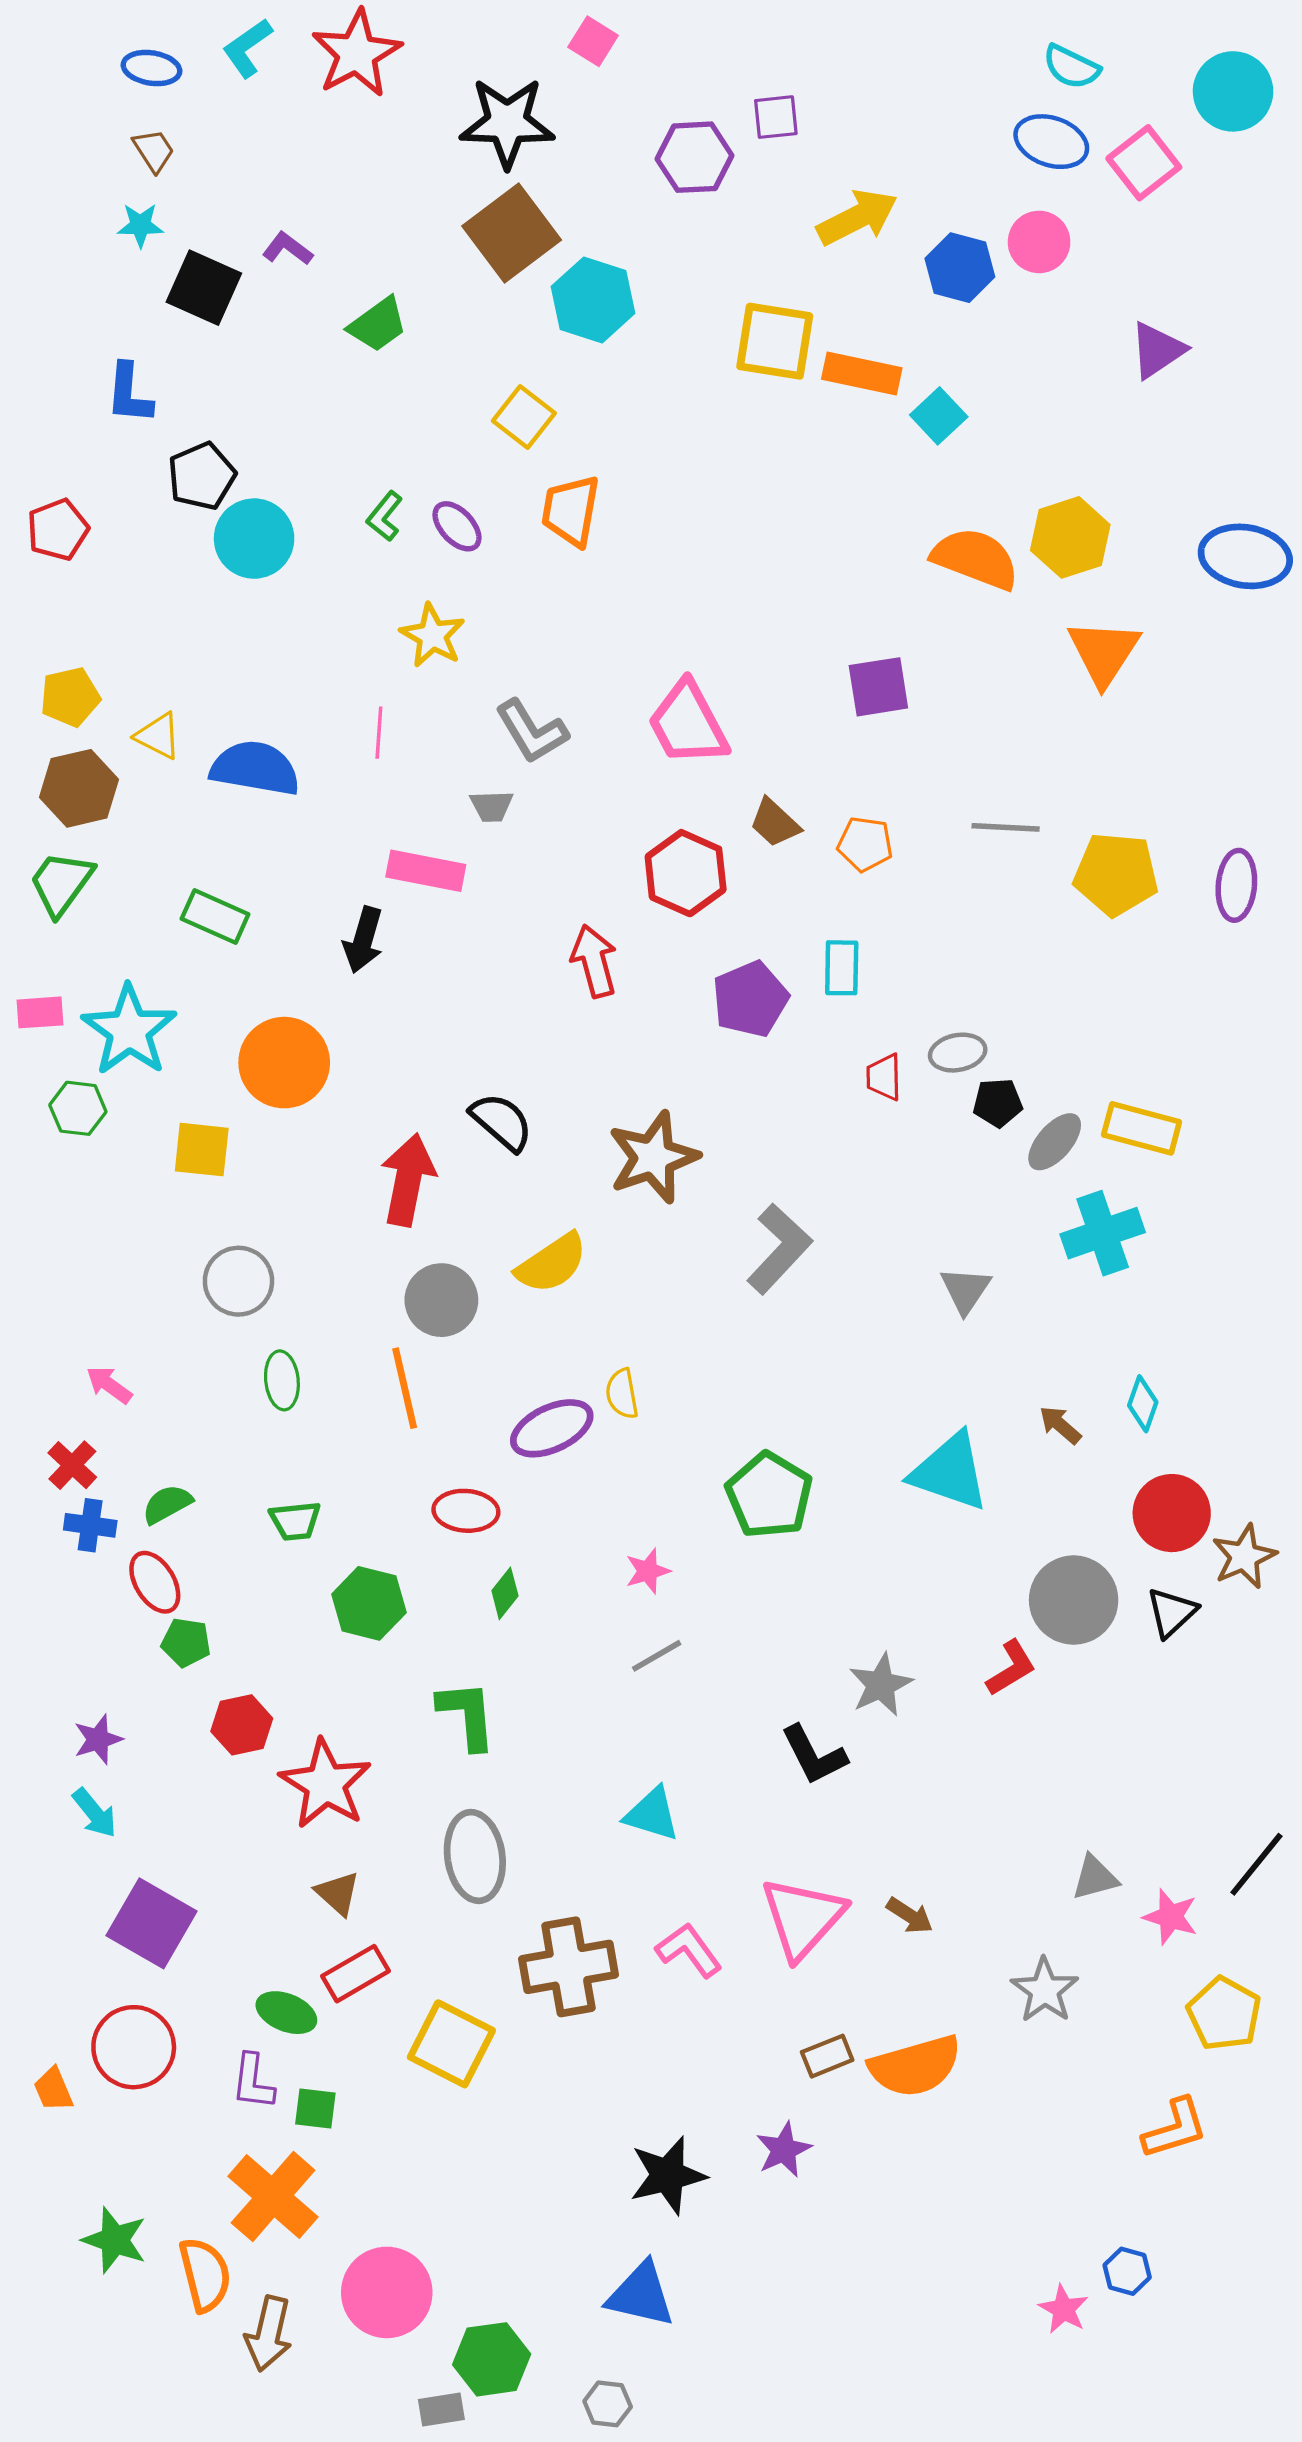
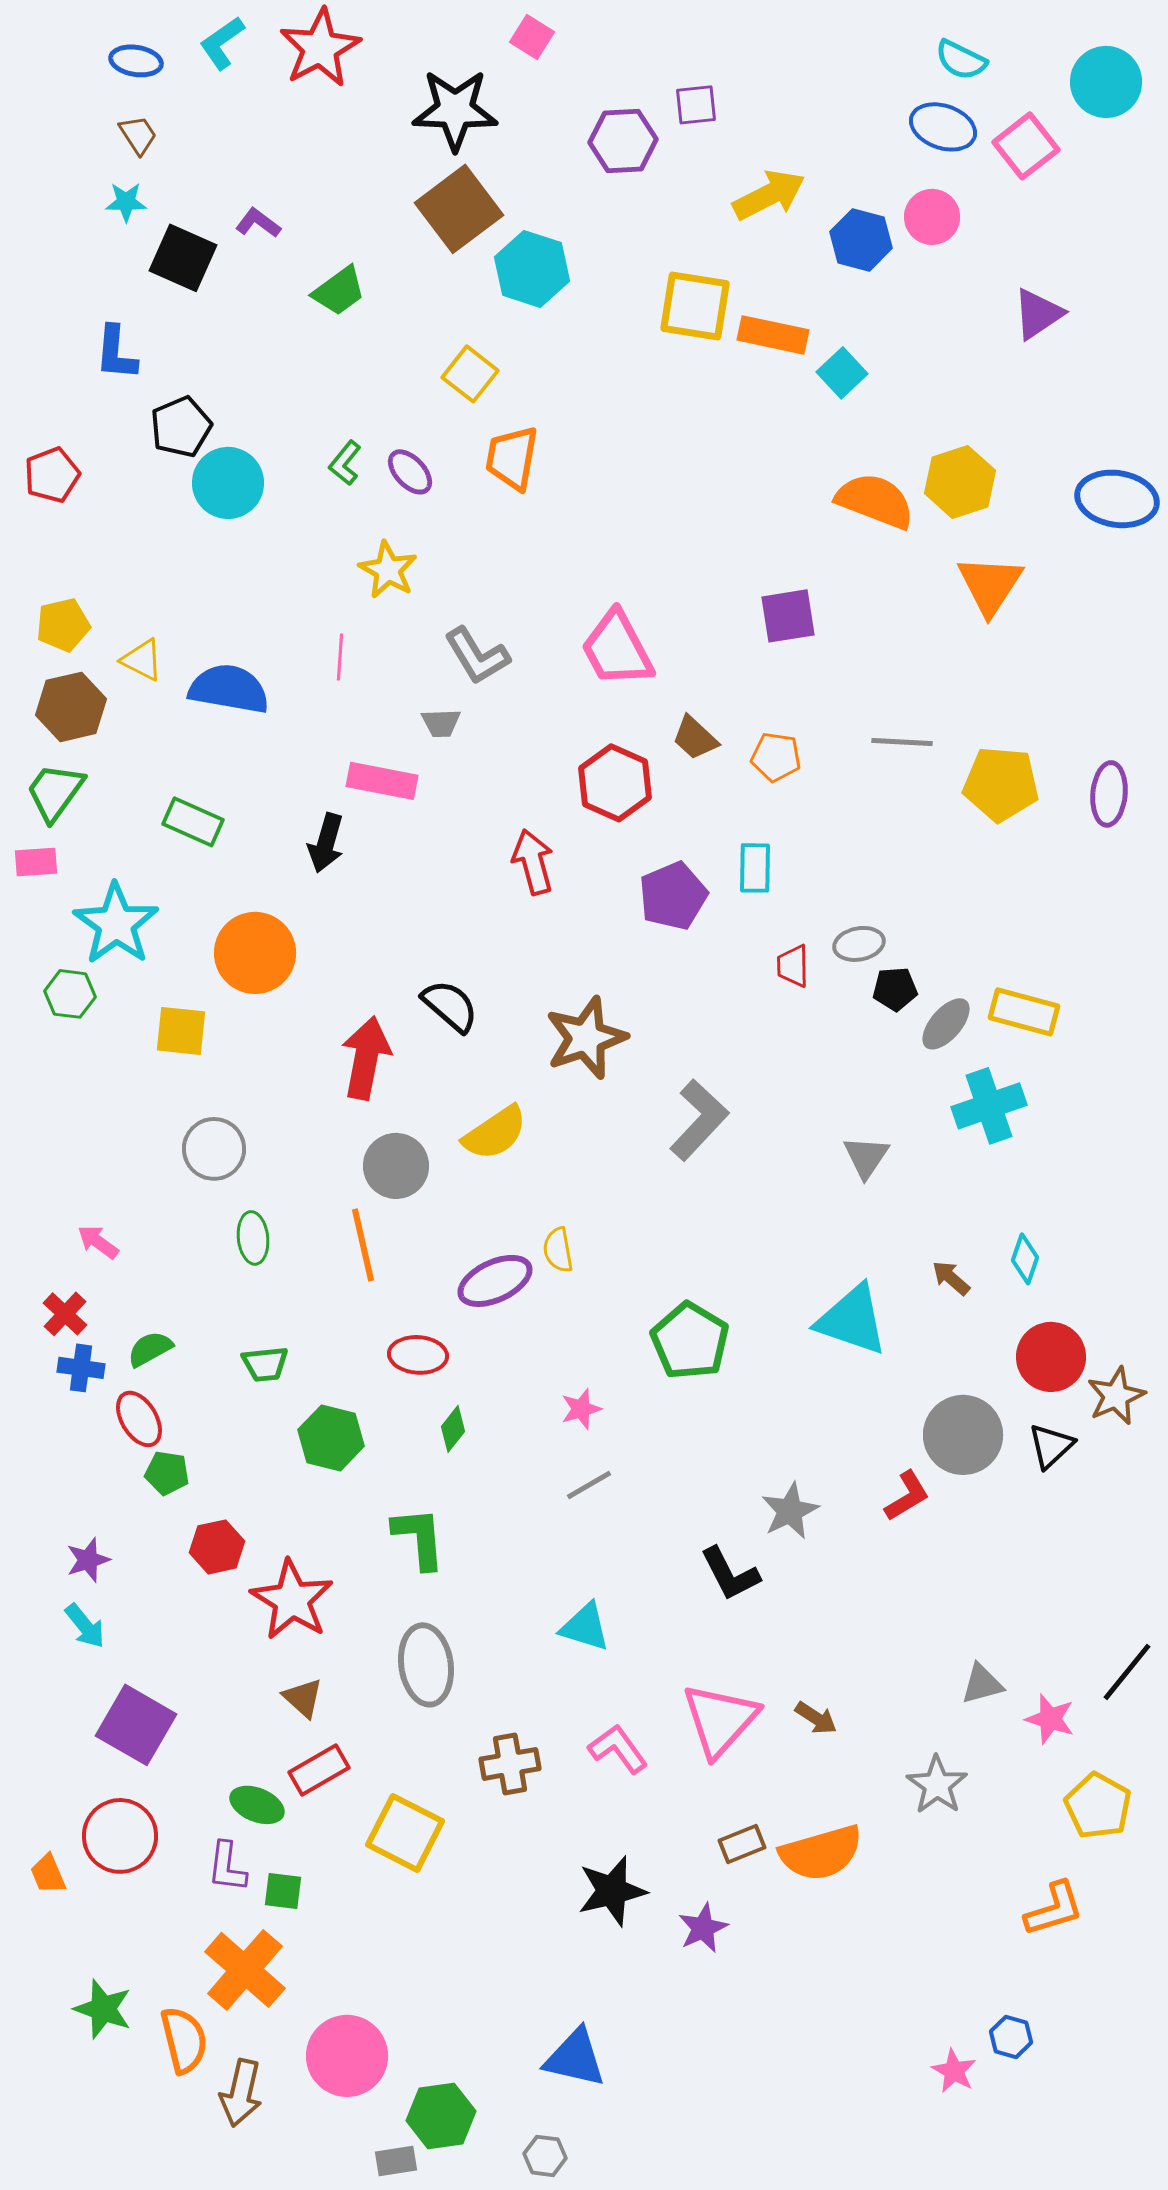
pink rectangle: (40, 1012) -> (36, 862), moved
brown cross: (568, 1967) -> (510, 1764), size x0.7
black star: (668, 2175) -> (612, 1891), moved

